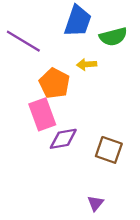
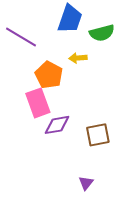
brown square: (109, 150) -> (98, 135), turned -30

